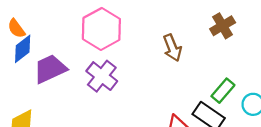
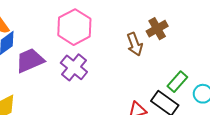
brown cross: (223, 26) -> (157, 29), moved

